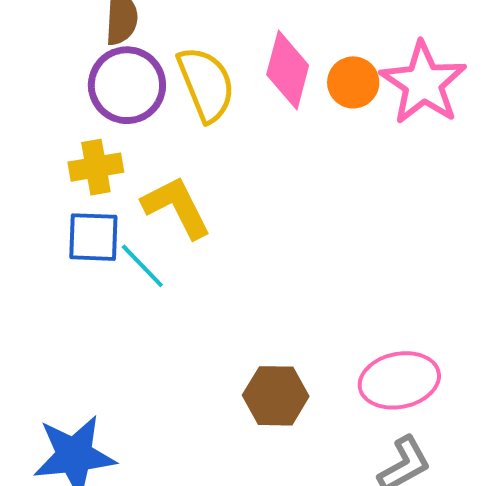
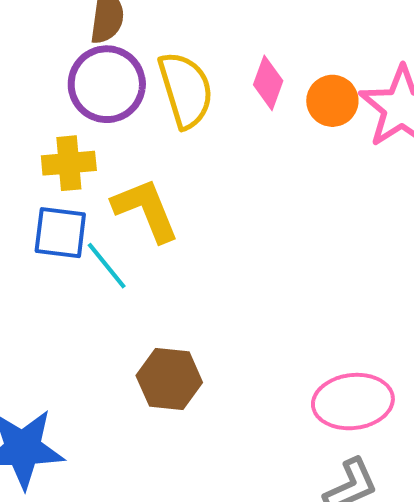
pink diamond: (288, 70) -> (268, 83), size x0.7
brown hexagon: (276, 396) -> (169, 379), moved

